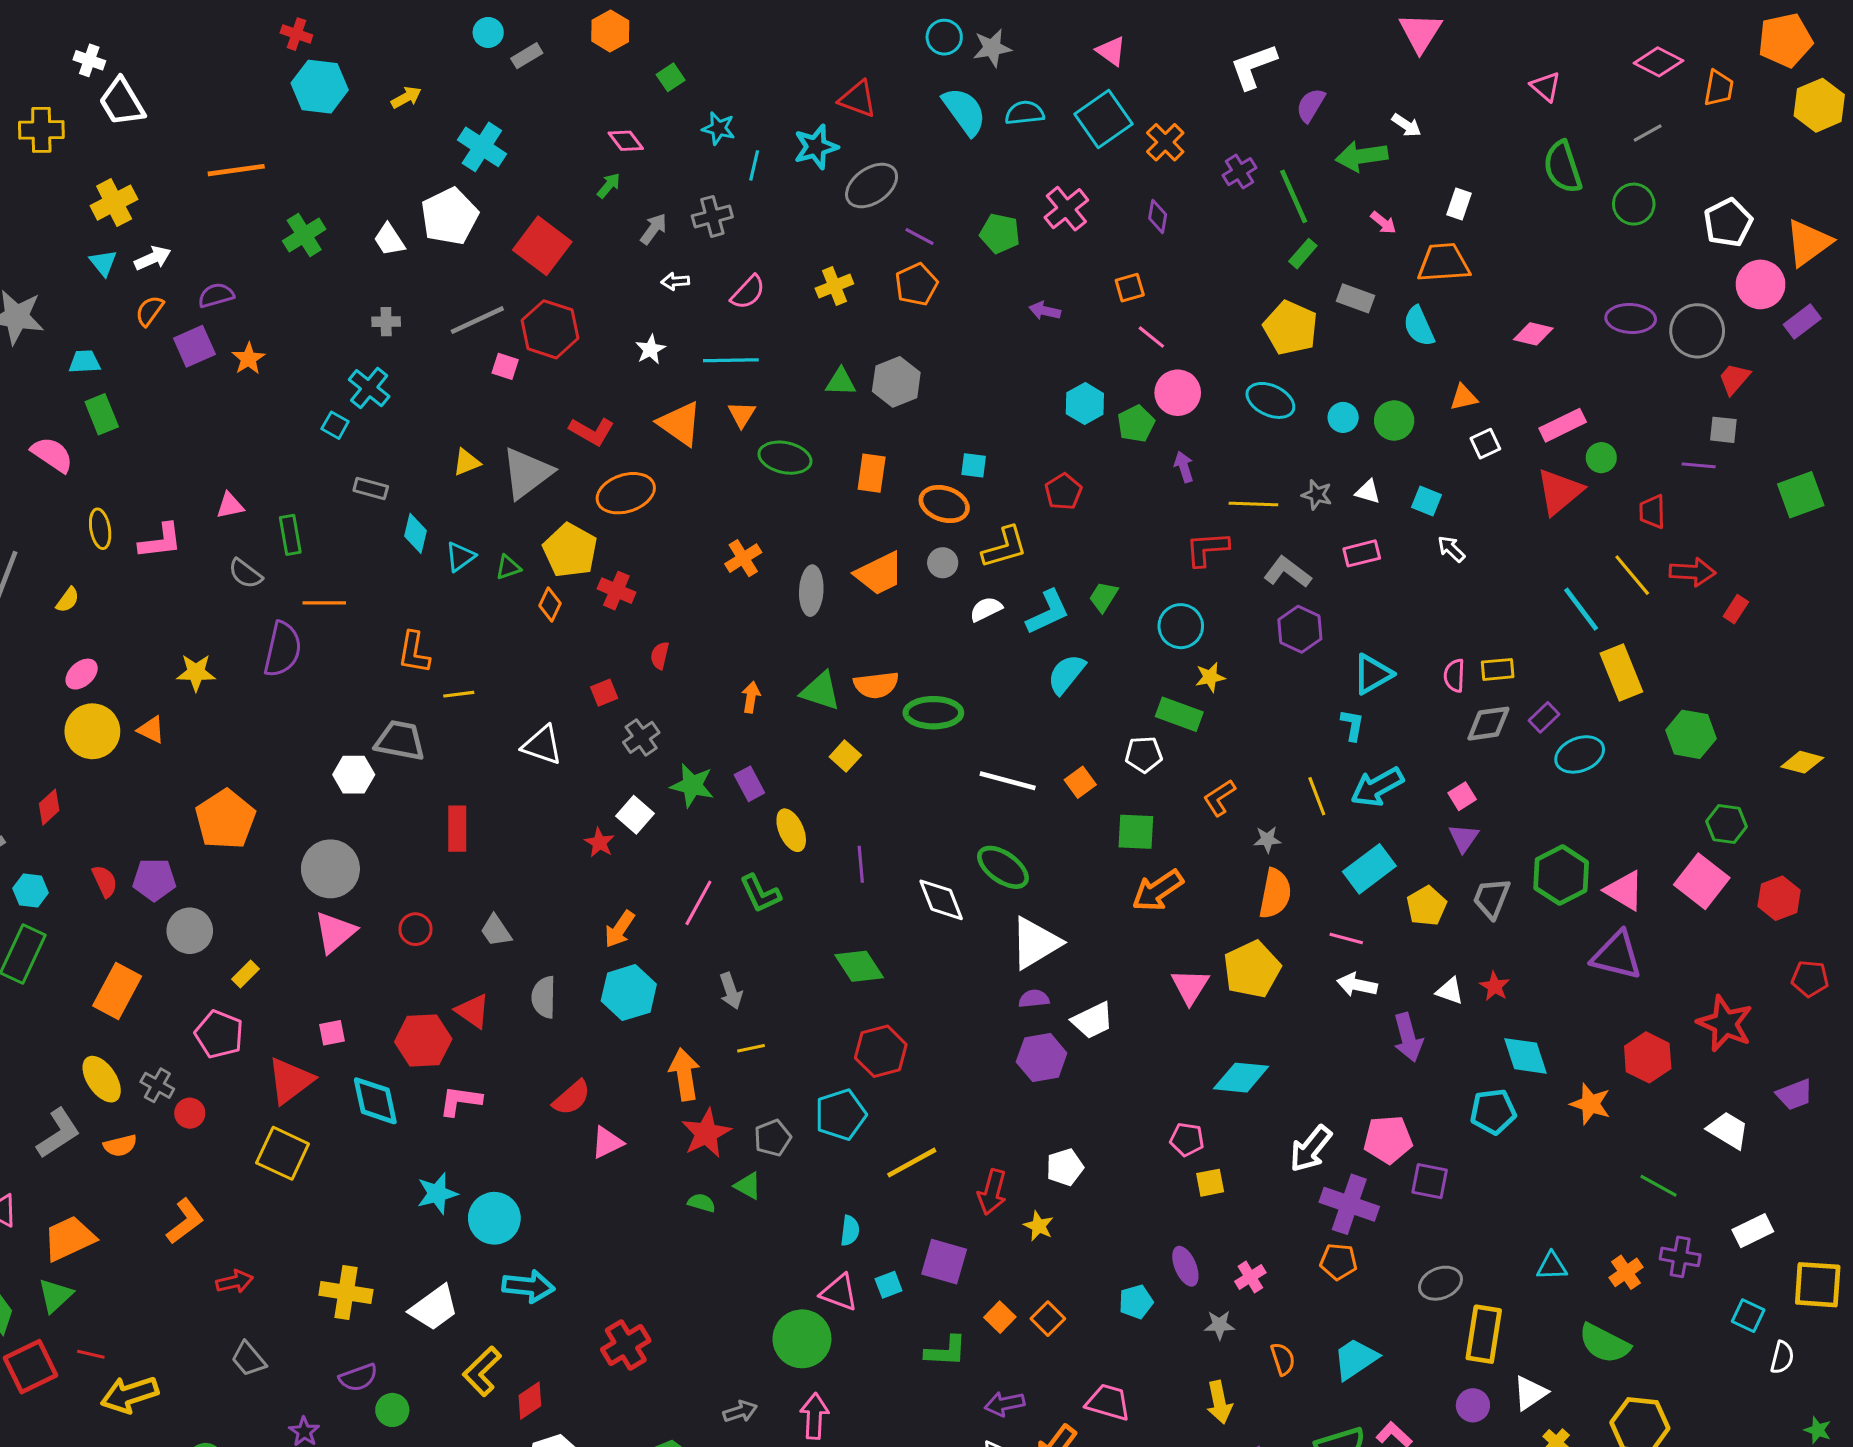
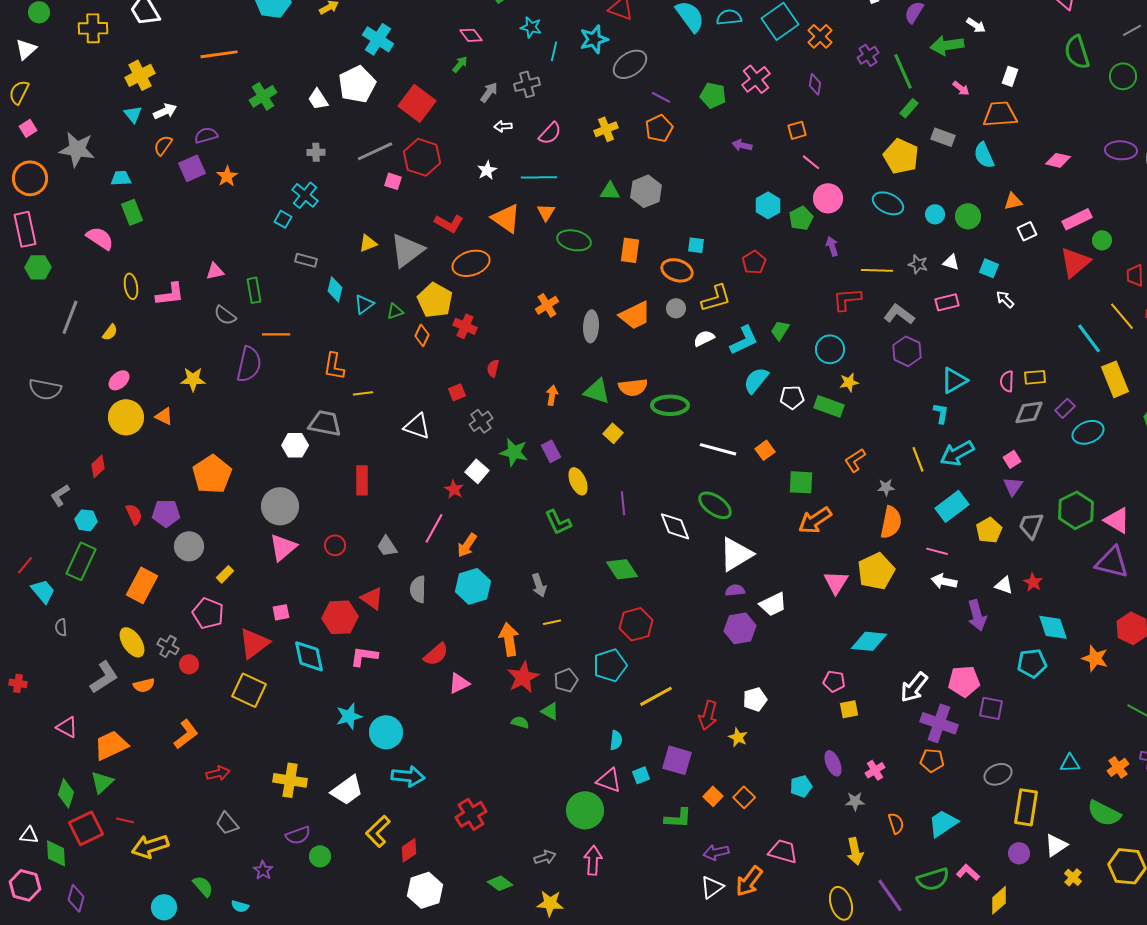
white pentagon: (1144, 754) -> (792, 397), moved
pink line: (698, 903) -> (434, 528), moved

